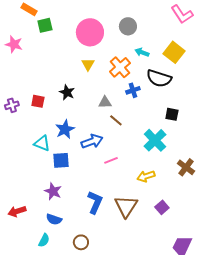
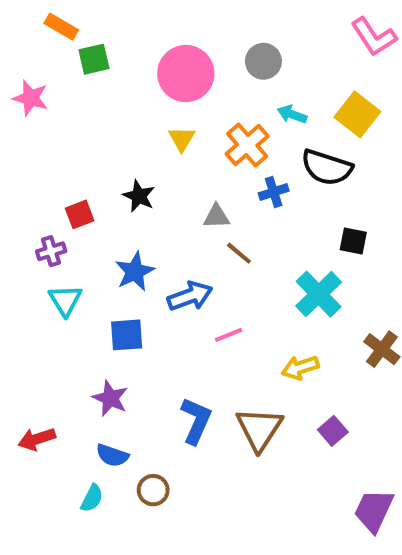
red square: (38, 101) -> (80, 214), turned -32
purple cross: (12, 105) -> (51, 251), moved
cyan triangle: (42, 143) -> (65, 300), moved, turned 36
brown circle: (81, 242) -> (153, 490), moved

